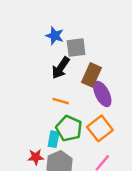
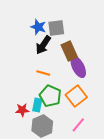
blue star: (55, 36) -> (38, 27), moved
brown rectangle: (92, 75) -> (69, 51), turned -48
red star: (36, 157) -> (22, 110), moved

